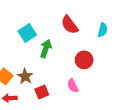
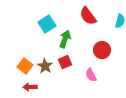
red square: (42, 92) -> (65, 62), moved

